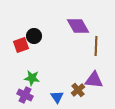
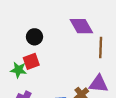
red square: (21, 45) -> (31, 61), moved
green star: (32, 78) -> (18, 70), moved

